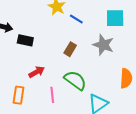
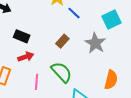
cyan square: (115, 18) -> (112, 20), turned -36
black rectangle: (25, 40) -> (22, 36), moved

